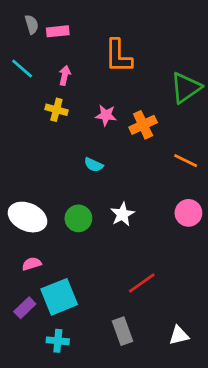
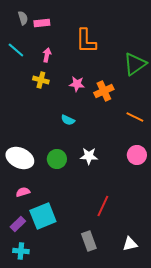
white star: (122, 214) -> (89, 156), turned 30
red line: (142, 283) -> (103, 206), turned -30
cyan cross: (58, 341) -> (21, 251), moved

